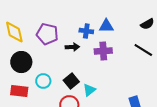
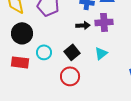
black arrow: (72, 47) -> (83, 25), moved
cyan triangle: (89, 90) -> (101, 53), moved

